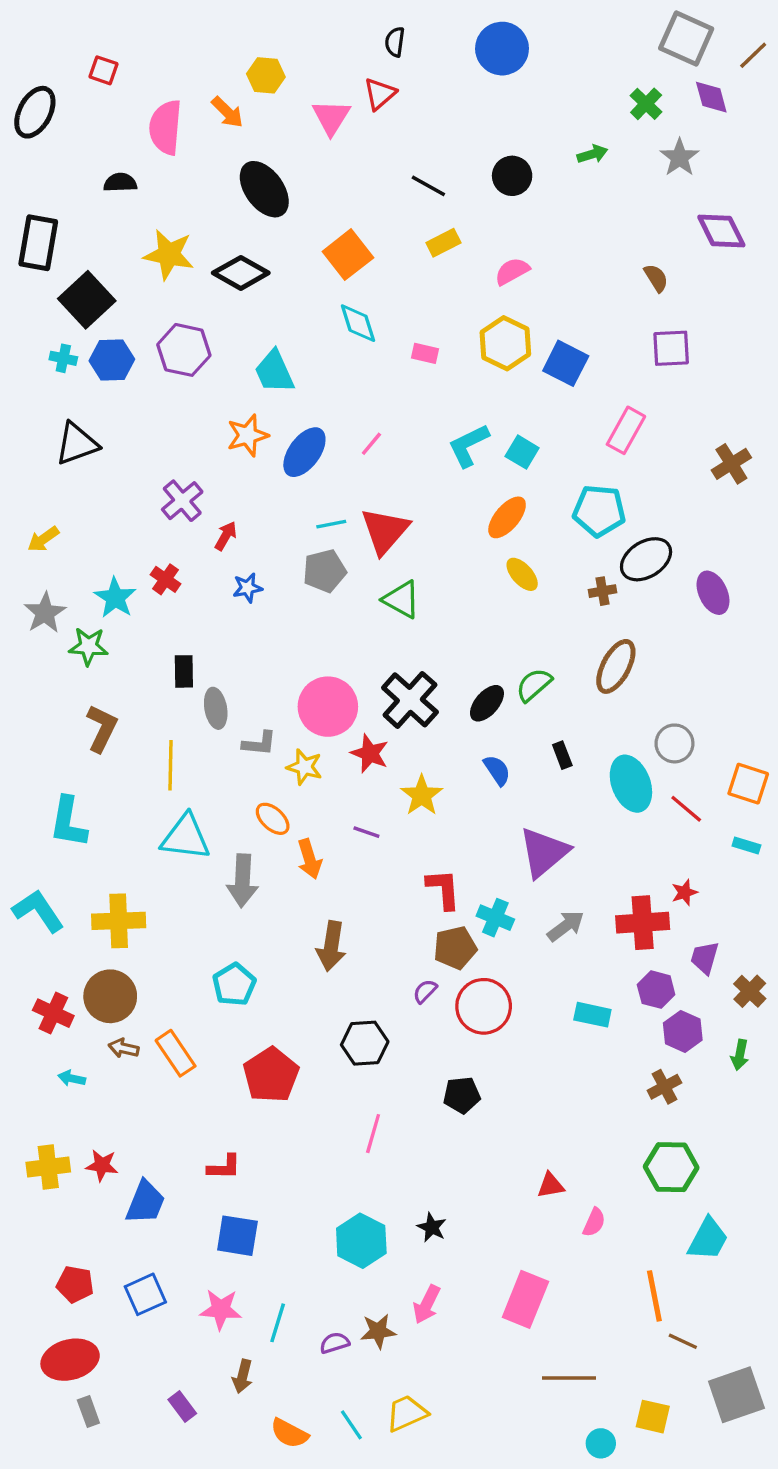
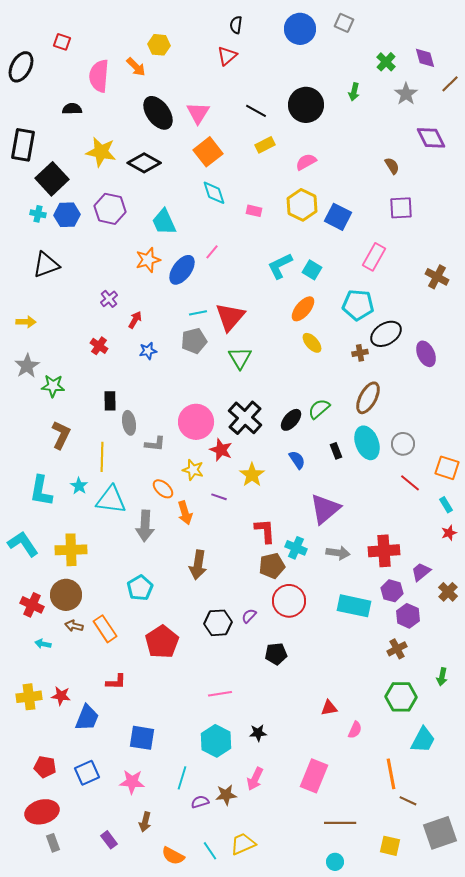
gray square: (686, 39) -> (344, 23), moved, size x0.6
brown line: (753, 55) -> (450, 84), moved
pink triangle: (331, 117) -> (198, 113), moved
green arrow: (592, 154) -> (354, 92), turned 120
black circle: (512, 176) -> (306, 105), size x1.5
pink line: (371, 444) -> (212, 252), moved
brown cross: (731, 464) -> (437, 277), turned -30
purple cross: (182, 501) -> (109, 299), size x0.7
yellow arrow: (43, 539) -> (26, 322), turned -144
cyan star: (115, 598) -> (79, 486), moved, size x0.7
green triangle: (402, 599) -> (240, 358), turned 30
yellow star: (304, 767) -> (193, 470), moved
cyan ellipse: (631, 784) -> (367, 443), moved
cyan rectangle: (746, 846) -> (446, 505), turned 42
red star: (685, 892) -> (449, 533), moved
gray arrow: (566, 926) -> (338, 553), turned 45
purple trapezoid: (705, 958) -> (421, 572), turned 35
purple semicircle: (425, 991) -> (249, 616), moved
cyan rectangle: (592, 1015) -> (354, 606), size x1.5
green arrow: (740, 1055) -> (442, 677), moved
pink line: (373, 1134) -> (220, 694), moved, turned 65
red L-shape: (224, 1167) -> (116, 682), moved
black star: (432, 1227) -> (258, 733), turned -30
cyan line: (278, 1323) -> (182, 778), moved
cyan circle: (601, 1443) -> (335, 862), moved

